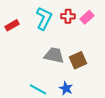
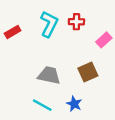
pink rectangle: (87, 17) -> (104, 40), moved
gray trapezoid: (54, 55) -> (49, 75), moved

